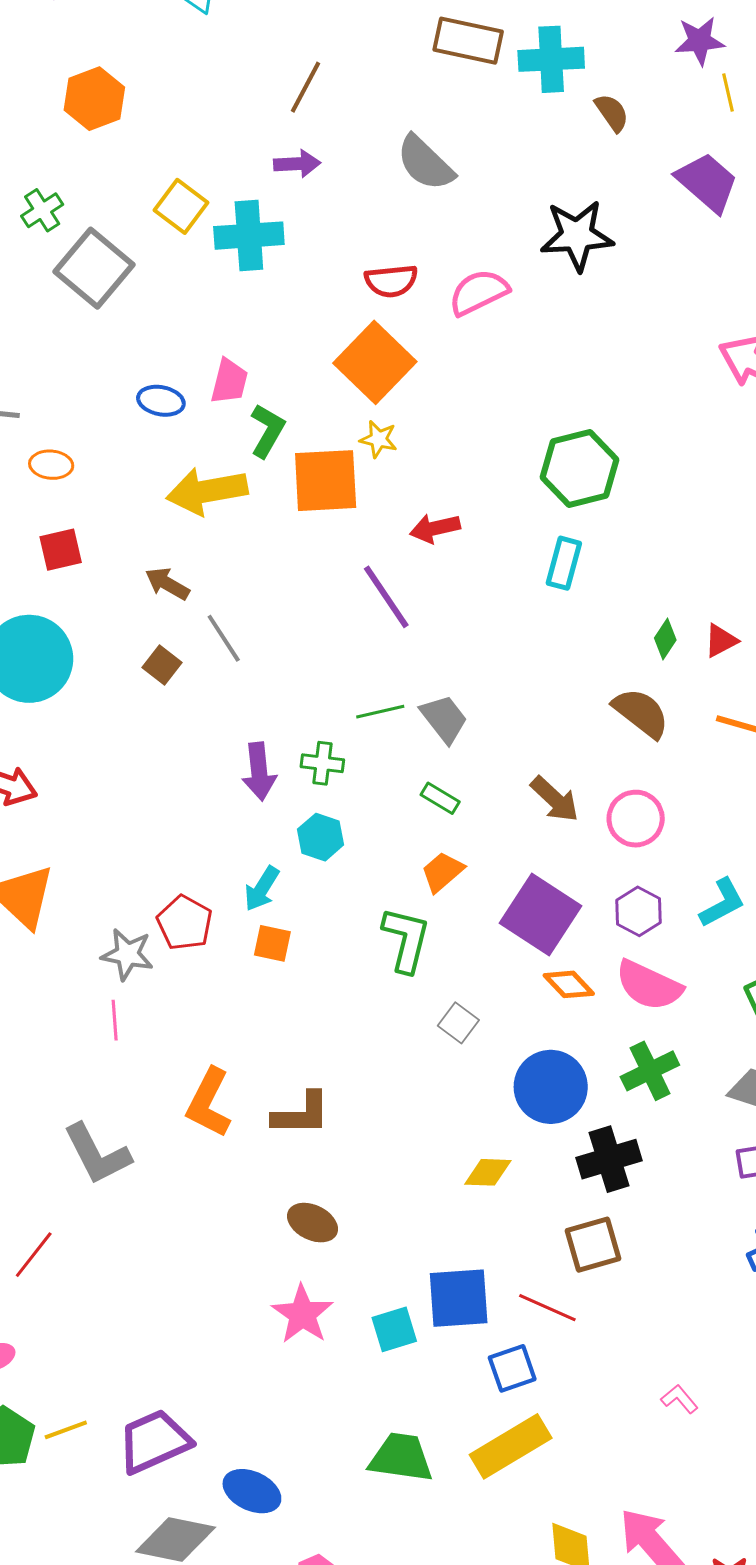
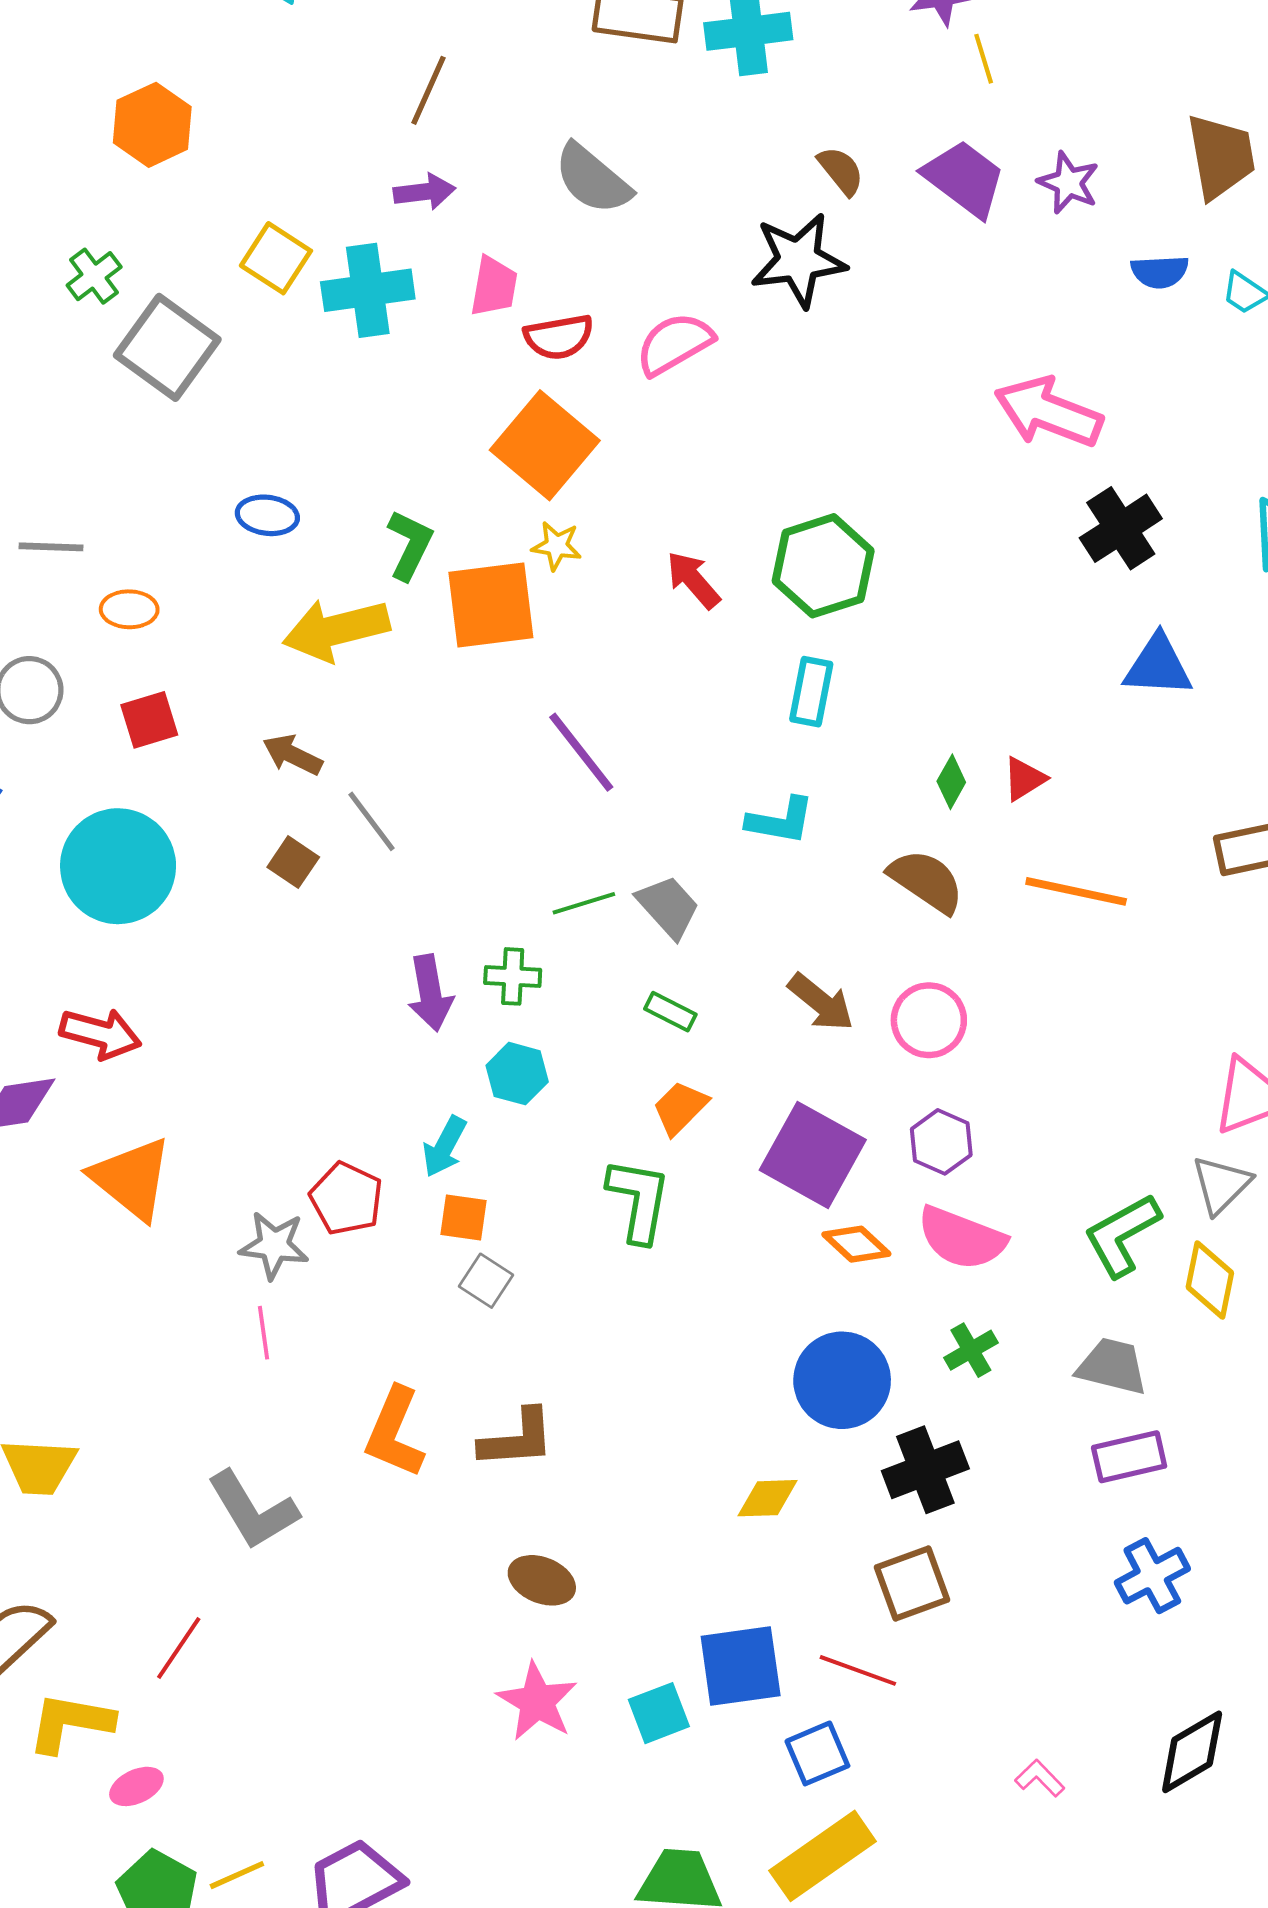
brown semicircle: (612, 113) -> (841, 171), moved
pink trapezoid: (229, 381) -> (494, 286), moved
red arrow: (435, 528) -> (693, 580), moved, turned 66
cyan L-shape: (722, 903) -> (780, 821), moved, turned 42
gray square: (458, 1023) -> (486, 1281), moved
green cross: (650, 1071) -> (971, 1350), size x0.7

